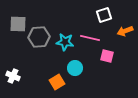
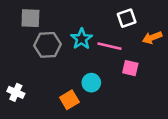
gray square: (18, 24) -> (30, 18), moved
cyan star: (65, 42) -> (82, 39), moved, turned 30

